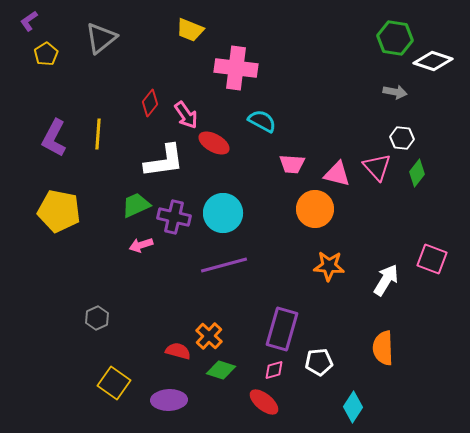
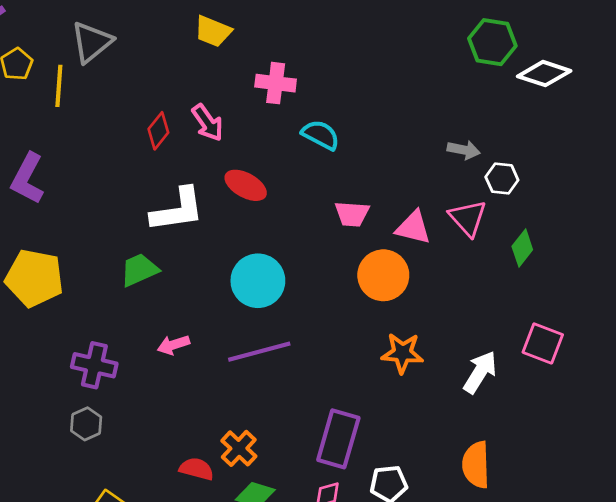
pink cross: (236, 68) -> (276, 83), size x0.7
gray arrow: (395, 92) -> (464, 150), moved
pink arrow: (186, 115) -> (207, 123), moved
cyan semicircle: (262, 121) -> (321, 135), moved
yellow line: (98, 134) -> (59, 86), moved
green diamond: (417, 173) -> (522, 248), moved
purple cross: (174, 217) -> (94, 365), moved
pink arrow: (141, 245) -> (173, 345), moved

